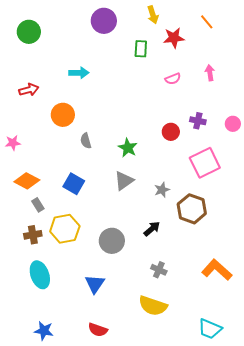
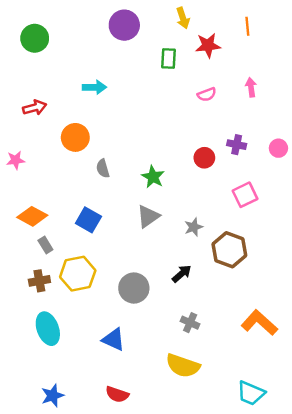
orange line: (207, 22) -> (247, 26), turned 35
pink star: (13, 143) -> (16, 160), moved
pink square: (205, 163) -> (245, 195), size x0.7
blue triangle: (95, 284) -> (114, 339), turned -40
blue star: (44, 331) -> (53, 396), turned -30

